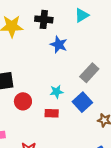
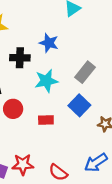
black cross: (44, 19) -> (20, 58), moved
cyan star: (57, 92) -> (46, 81), moved, size x1.5

